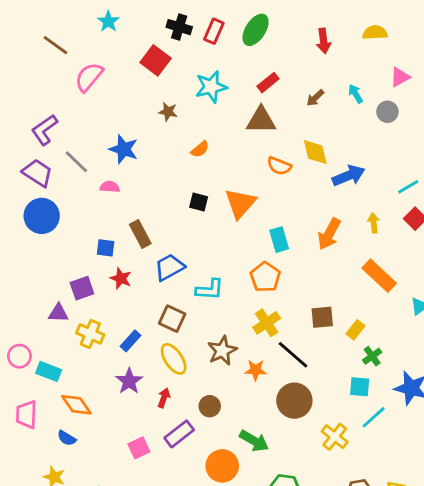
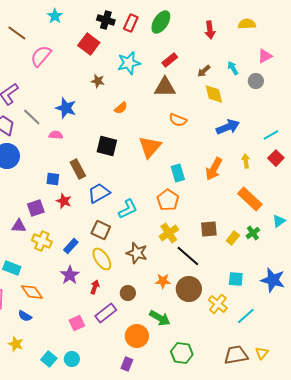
yellow diamond: (315, 152) -> (214, 94), moved
black square: (199, 202) -> (107, 146), moved, size x1.5
cyan L-shape: (210, 290) -> (128, 209), turned -30
brown star: (222, 351) -> (137, 253), turned -30
green cross: (372, 356) -> (253, 233), moved
orange star: (256, 370) -> (163, 281), moved
cyan line: (374, 417) -> (246, 316), moved
yellow cross: (335, 437) -> (218, 304), moved

